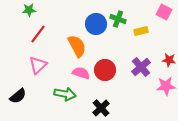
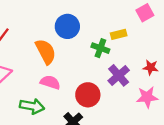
pink square: (164, 12) -> (145, 13), turned 35
green cross: (118, 19) -> (100, 48), moved
red circle: (105, 70) -> (88, 95), moved

